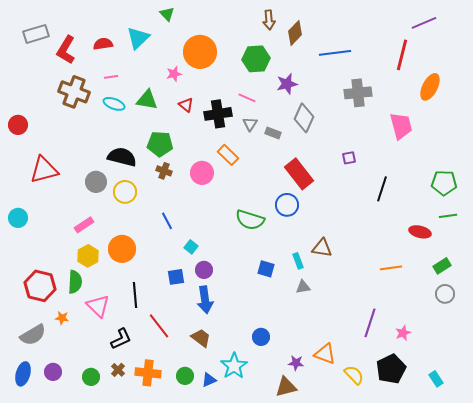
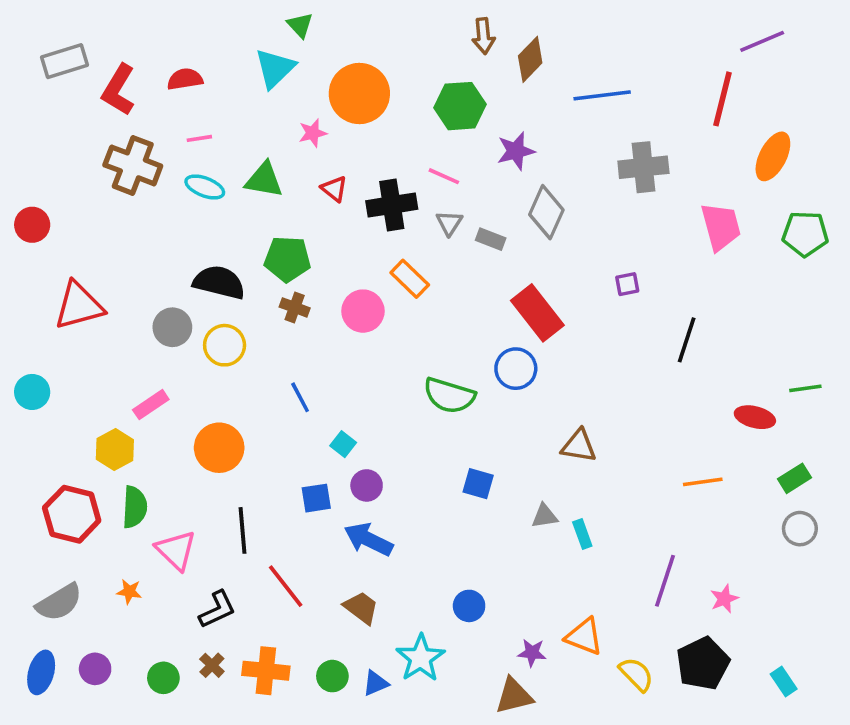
cyan triangle: (138, 38) -> (275, 68), moved
green pentagon: (444, 183) -> (805, 234), moved
yellow hexagon: (88, 256) -> (115, 450), moved
cyan rectangle: (298, 261) -> (582, 534), moved
blue arrow: (205, 300) -> (368, 539), turned 124
orange star: (62, 318) -> (129, 592), moved

